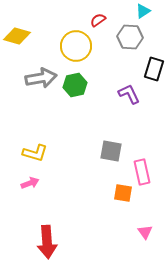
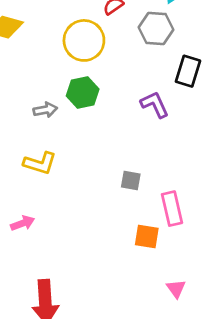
gray arrow: (41, 78) -> (45, 110), moved, size x0.6
gray square: (111, 151) -> (131, 181), size x0.7
yellow L-shape: (35, 153) -> (40, 163), moved

